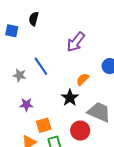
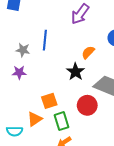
blue line: (41, 66) -> (45, 40), turned 42
purple star: (26, 105) -> (19, 72), moved

